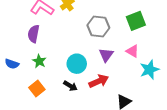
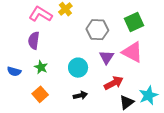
pink triangle: (133, 51) -> (132, 52), size x1.6
cyan star: (149, 70) -> (148, 95), moved
red arrow: (99, 81) -> (114, 83), moved
black arrow: (70, 86) -> (80, 95), moved, turned -40

